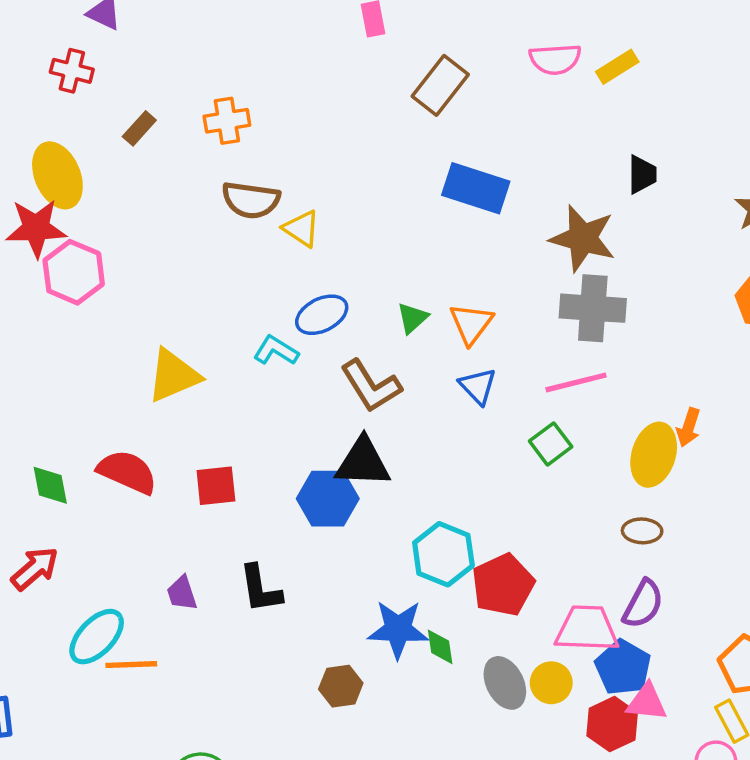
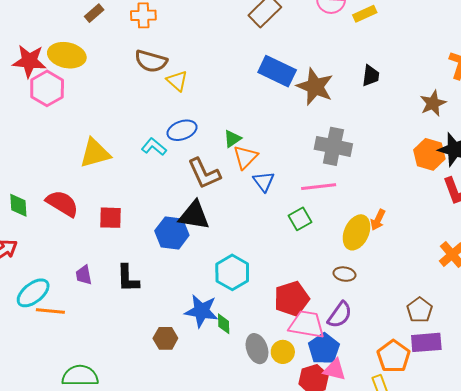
yellow ellipse: (57, 175) -> (67, 55), moved, turned -63
brown star: (583, 238) -> (315, 87), moved
orange triangle: (471, 324) -> (245, 157), moved
red pentagon: (503, 585) -> (292, 299), moved

